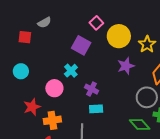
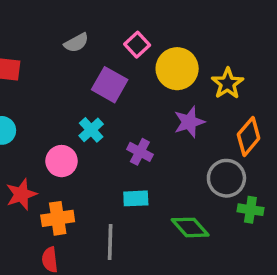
gray semicircle: (44, 22) -> (76, 43), moved
purple cross: (91, 89) -> (140, 152), moved
green diamond: (140, 125) -> (190, 227), moved

